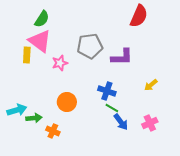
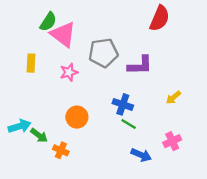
pink triangle: (40, 41) -> (63, 34), moved
green arrow: (34, 118) -> (39, 135), turned 42
blue arrow: (121, 122) -> (141, 155), moved, turned -30

